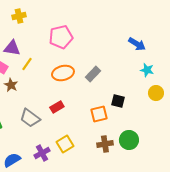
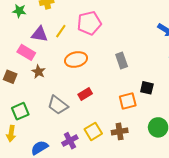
yellow line: (27, 64) -> (61, 31), moved
orange ellipse: (63, 73) -> (76, 59), moved
gray rectangle: (93, 74) -> (122, 61), turned -63
brown cross: (105, 144) -> (120, 131), moved

